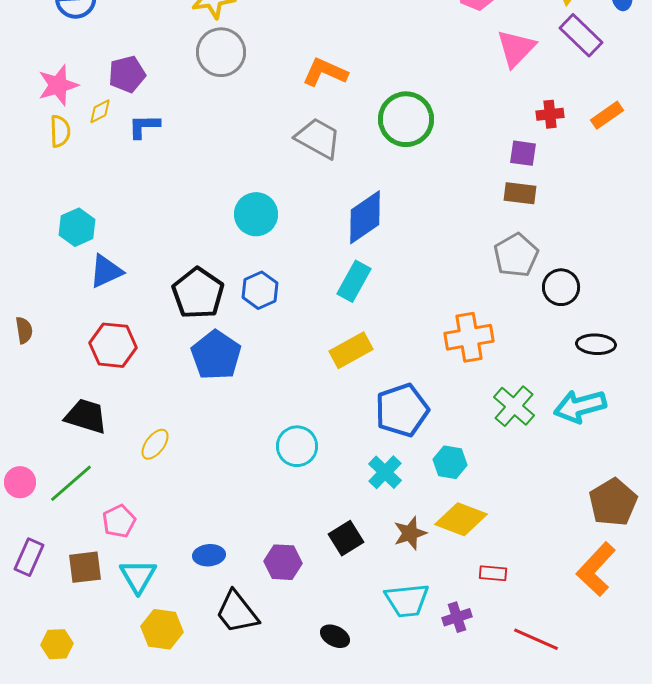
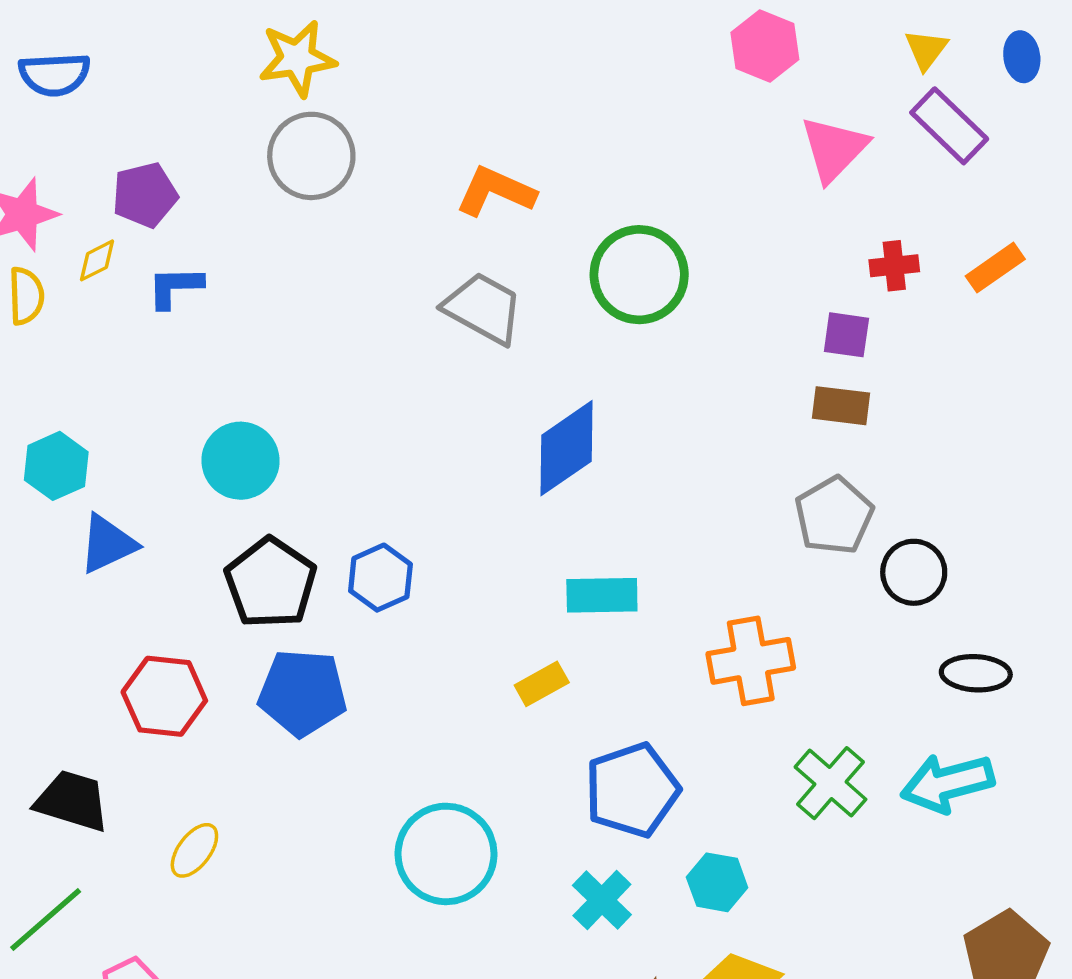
cyan circle: (256, 214) -> (240, 461), moved
cyan rectangle: (354, 281) -> (602, 595), moved, turned 60
red hexagon: (113, 345) -> (164, 696), moved
yellow rectangle: (351, 350) -> (542, 684), size x0.7
blue pentagon: (216, 355) -> (303, 693), turned -30
cyan circle: (297, 446) -> (446, 854), size x1.4

